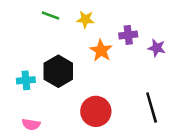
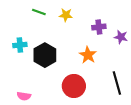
orange star: (101, 51) -> (88, 55), moved
cyan cross: (26, 80) -> (20, 45), moved

